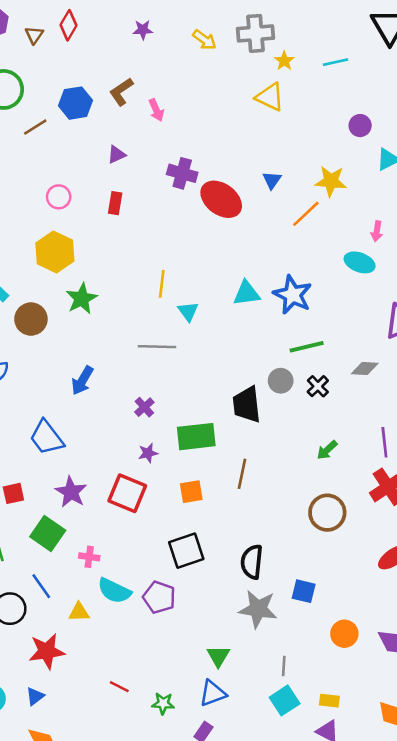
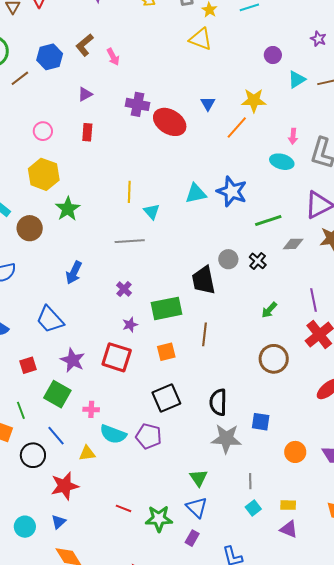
green line: (307, 347) -> (268, 221), moved
blue triangle: (213, 693) -> (197, 507), turned -50
cyan square: (285, 700) -> (253, 508), size x0.7
green star: (163, 703) -> (159, 519), size x1.5

